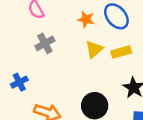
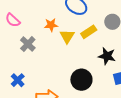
orange star: (86, 19) -> (51, 25), moved

